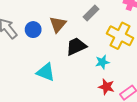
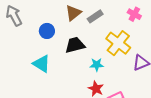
brown triangle: (58, 24) -> (73, 13), moved
blue circle: (33, 30) -> (47, 31), moved

